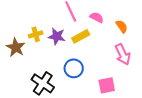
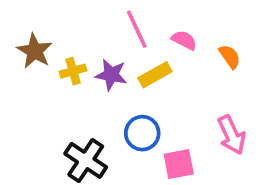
brown star: (16, 47) -> (35, 51), moved
pink arrow: (123, 54) -> (232, 135), moved
pink square: (107, 85) -> (179, 164), moved

